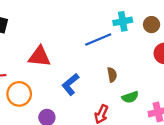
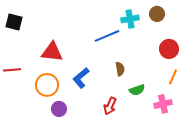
brown circle: (152, 25) -> (157, 14), moved
orange circle: (19, 94) -> (47, 85), moved

